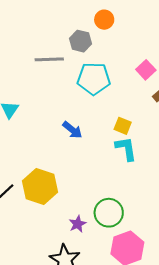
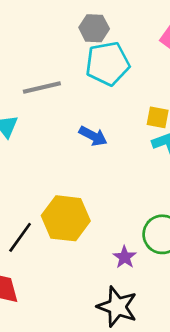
gray hexagon: (81, 41) -> (94, 28), moved
gray line: (49, 59) -> (42, 87), moved

